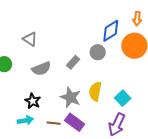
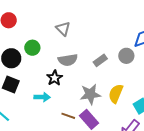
gray star: (71, 97) -> (90, 94), turned 30
black star: (33, 101) -> (55, 78), moved
cyan arrow: (25, 120) -> (42, 97), moved

